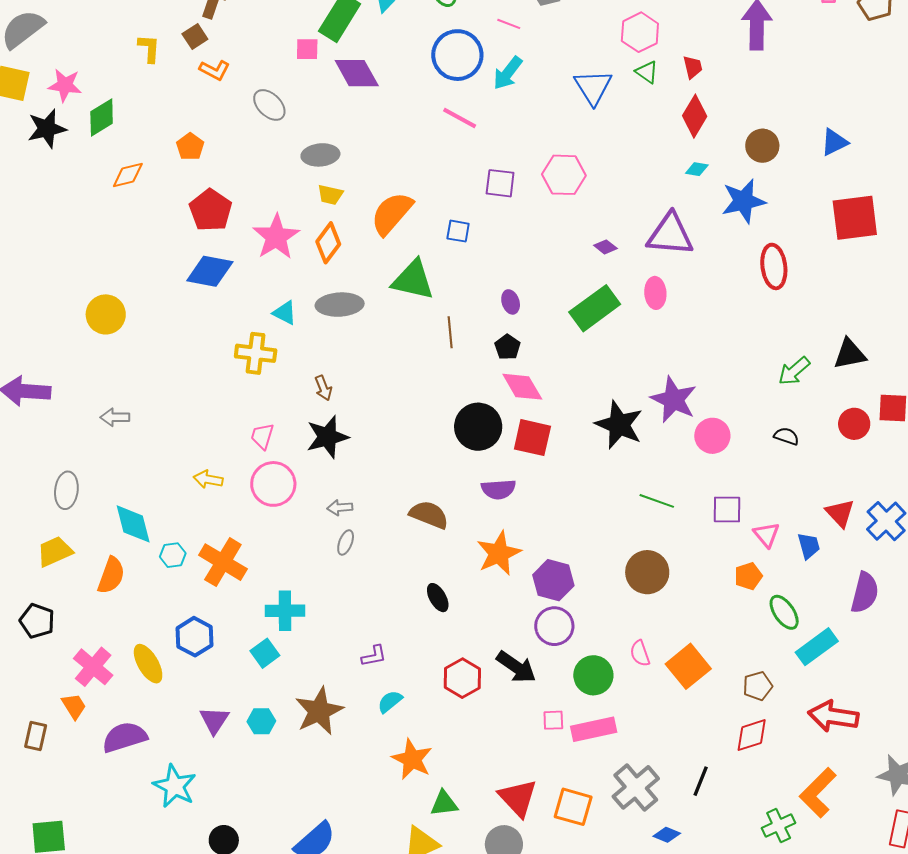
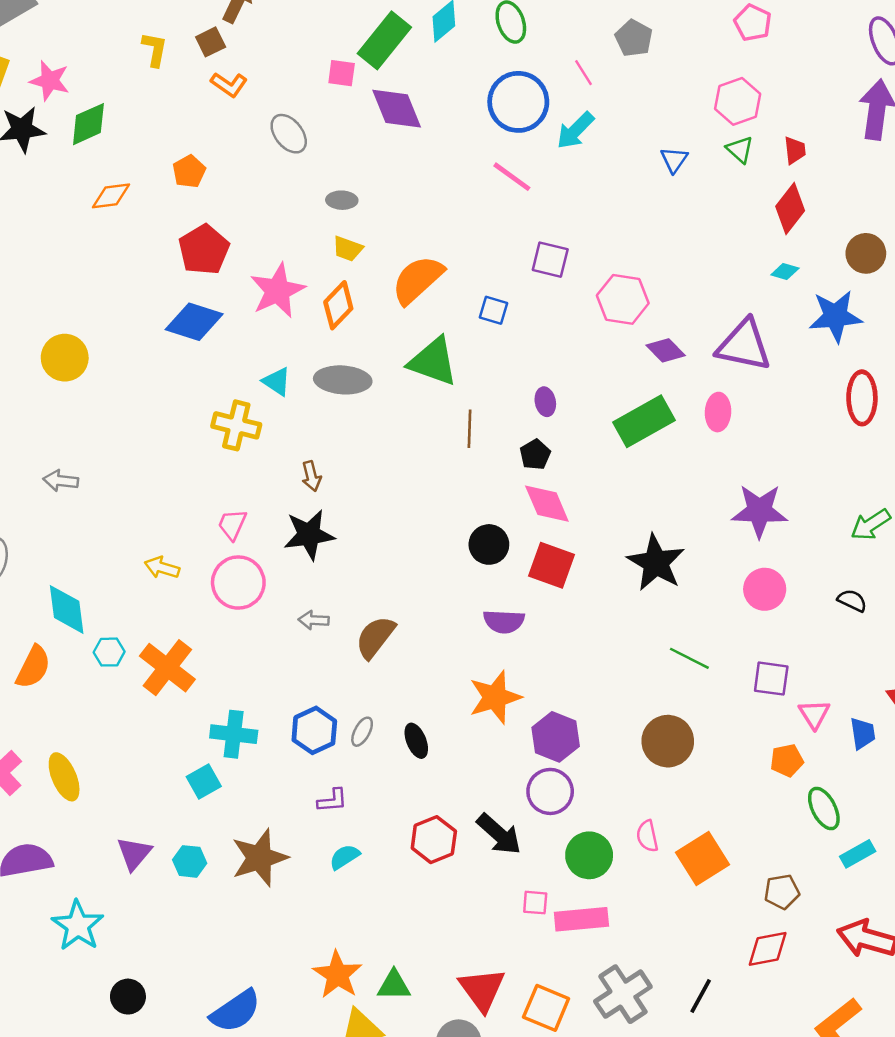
pink line: (509, 24) -> (584, 73), turned 30
blue triangle: (593, 87) -> (674, 160), size x0.6
gray ellipse: (320, 155) -> (342, 200), size x0.7
pink hexagon: (564, 175) -> (623, 299), moved
purple diamond: (605, 247) -> (666, 350), size x1.4
purple star: (674, 400) -> (759, 511), moved, turned -30
black circle: (478, 427) -> (489, 544), size x0.7
brown semicircle: (429, 515) -> (375, 637), moved, turned -81
gray ellipse: (346, 542) -> (362, 732), moved
blue hexagon: (194, 637) -> (314, 730), moved
cyan rectangle: (817, 647) -> (858, 854), size x0.7
orange star: (412, 759) -> (337, 975), moved

